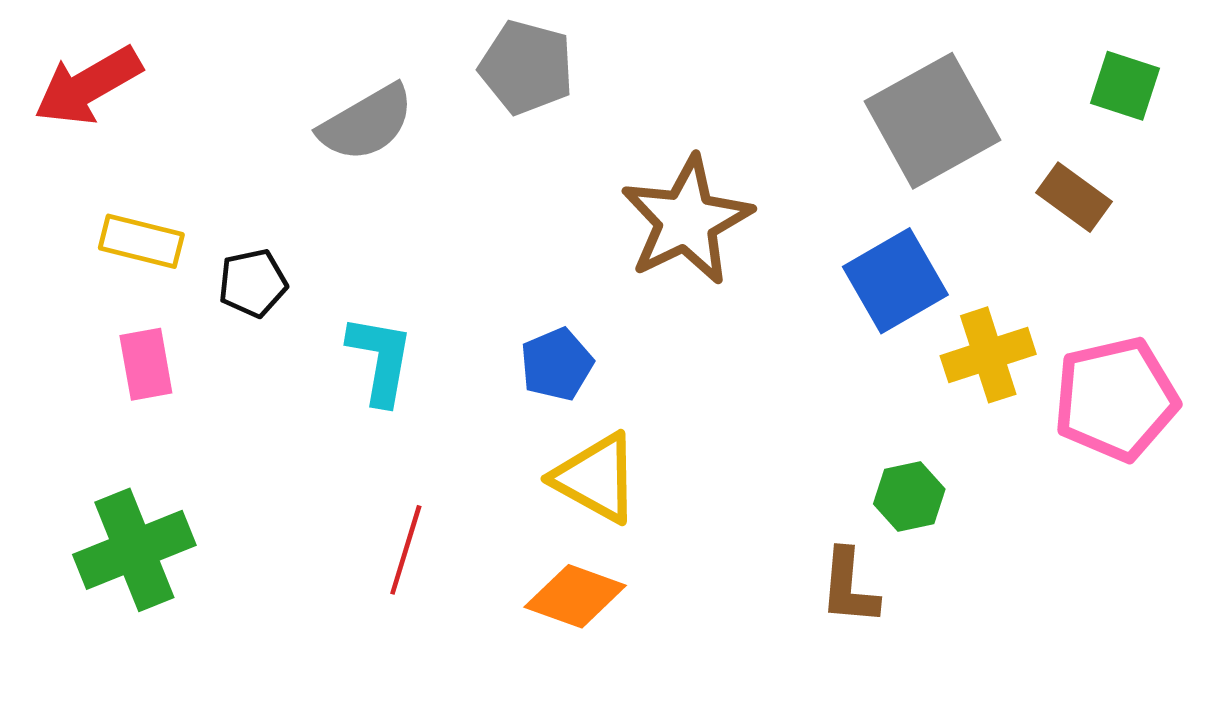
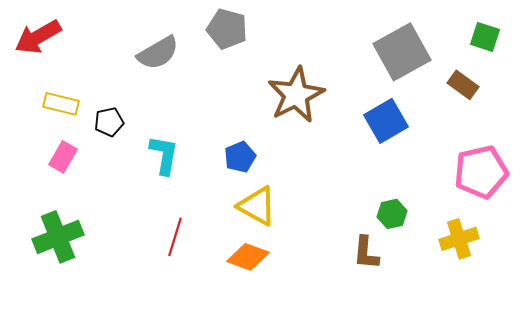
yellow cross: (988, 355) -> (459, 239), moved
pink rectangle: (146, 364) -> (63, 157), turned 40

